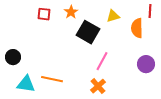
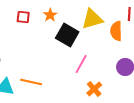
yellow triangle: (113, 16) -> (92, 19), size x1.6
orange cross: (98, 86) -> (94, 89), moved

